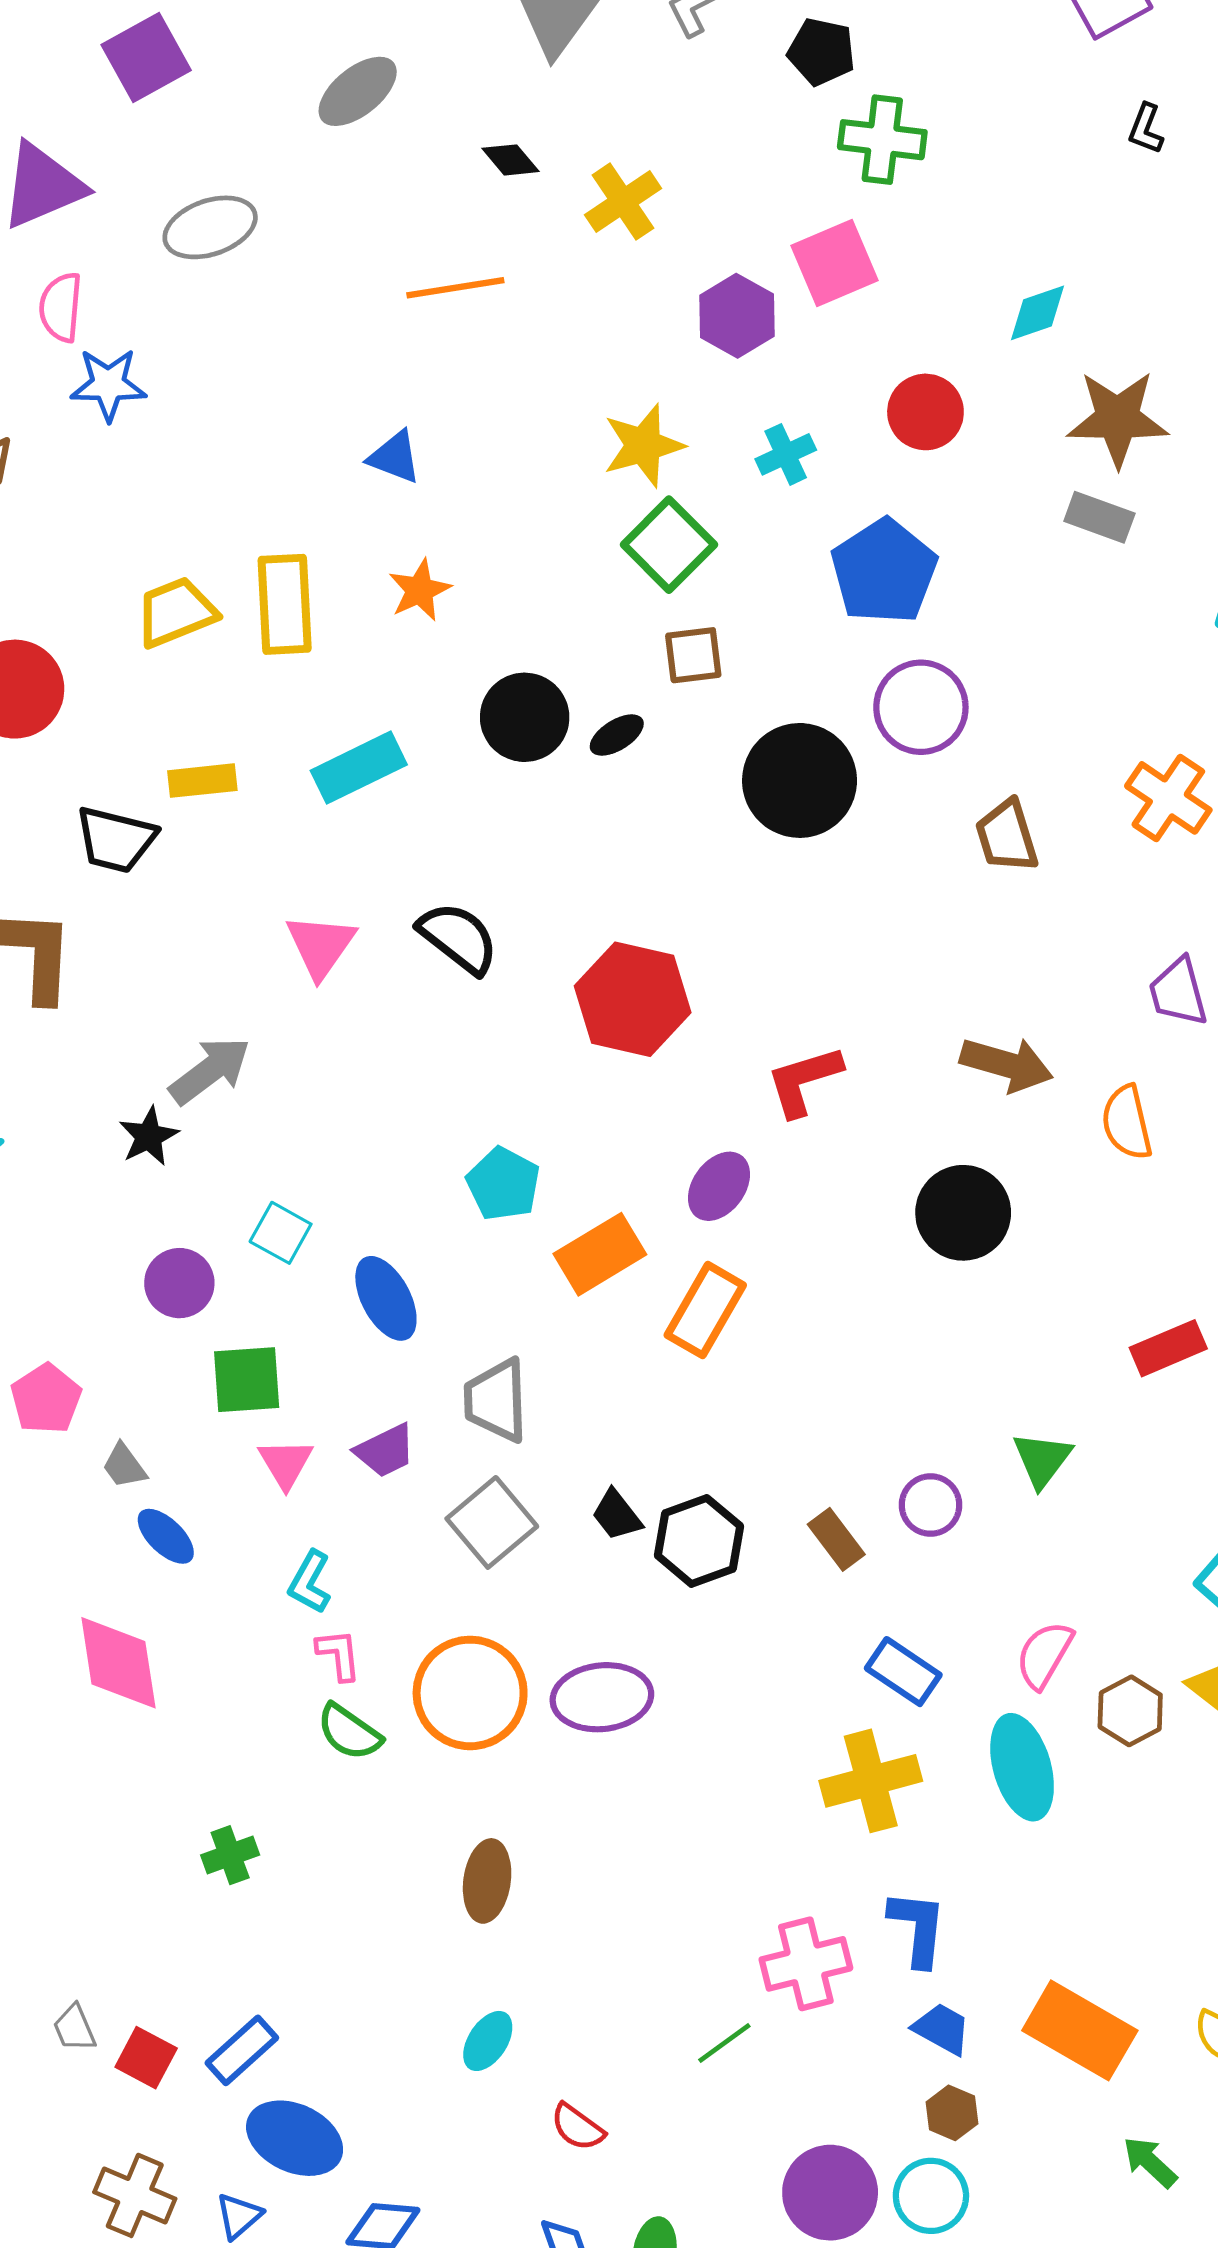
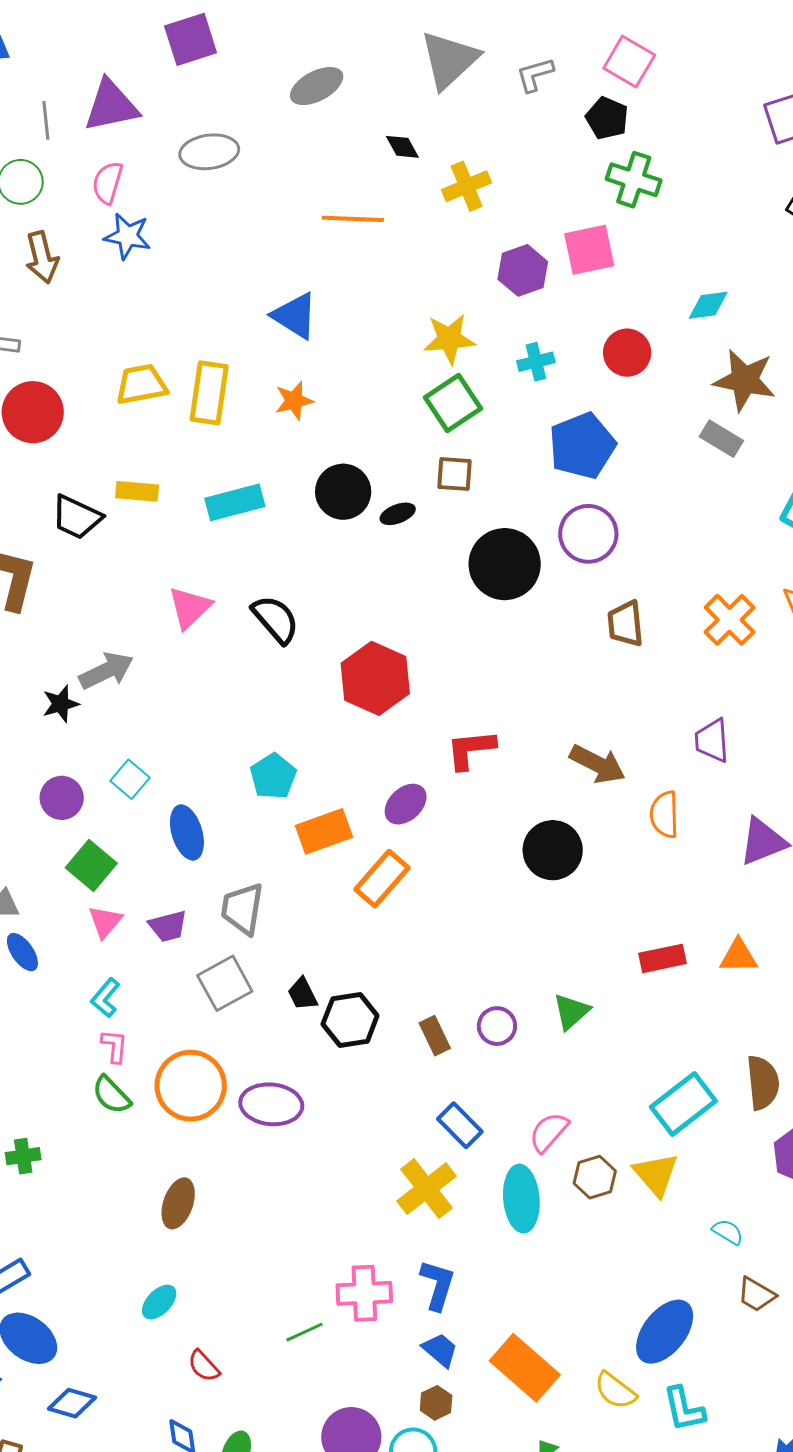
blue triangle: (395, 457) -> (295, 316), size x1.4
green square: (247, 1380) -> (91, 865), turned 33
yellow cross: (871, 1781) -> (427, 1189), turned -34

